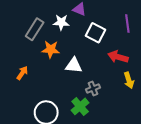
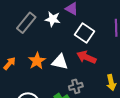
orange star: (51, 49) -> (37, 61), moved, turned 30
red arrow: (118, 57) -> (86, 57), moved

